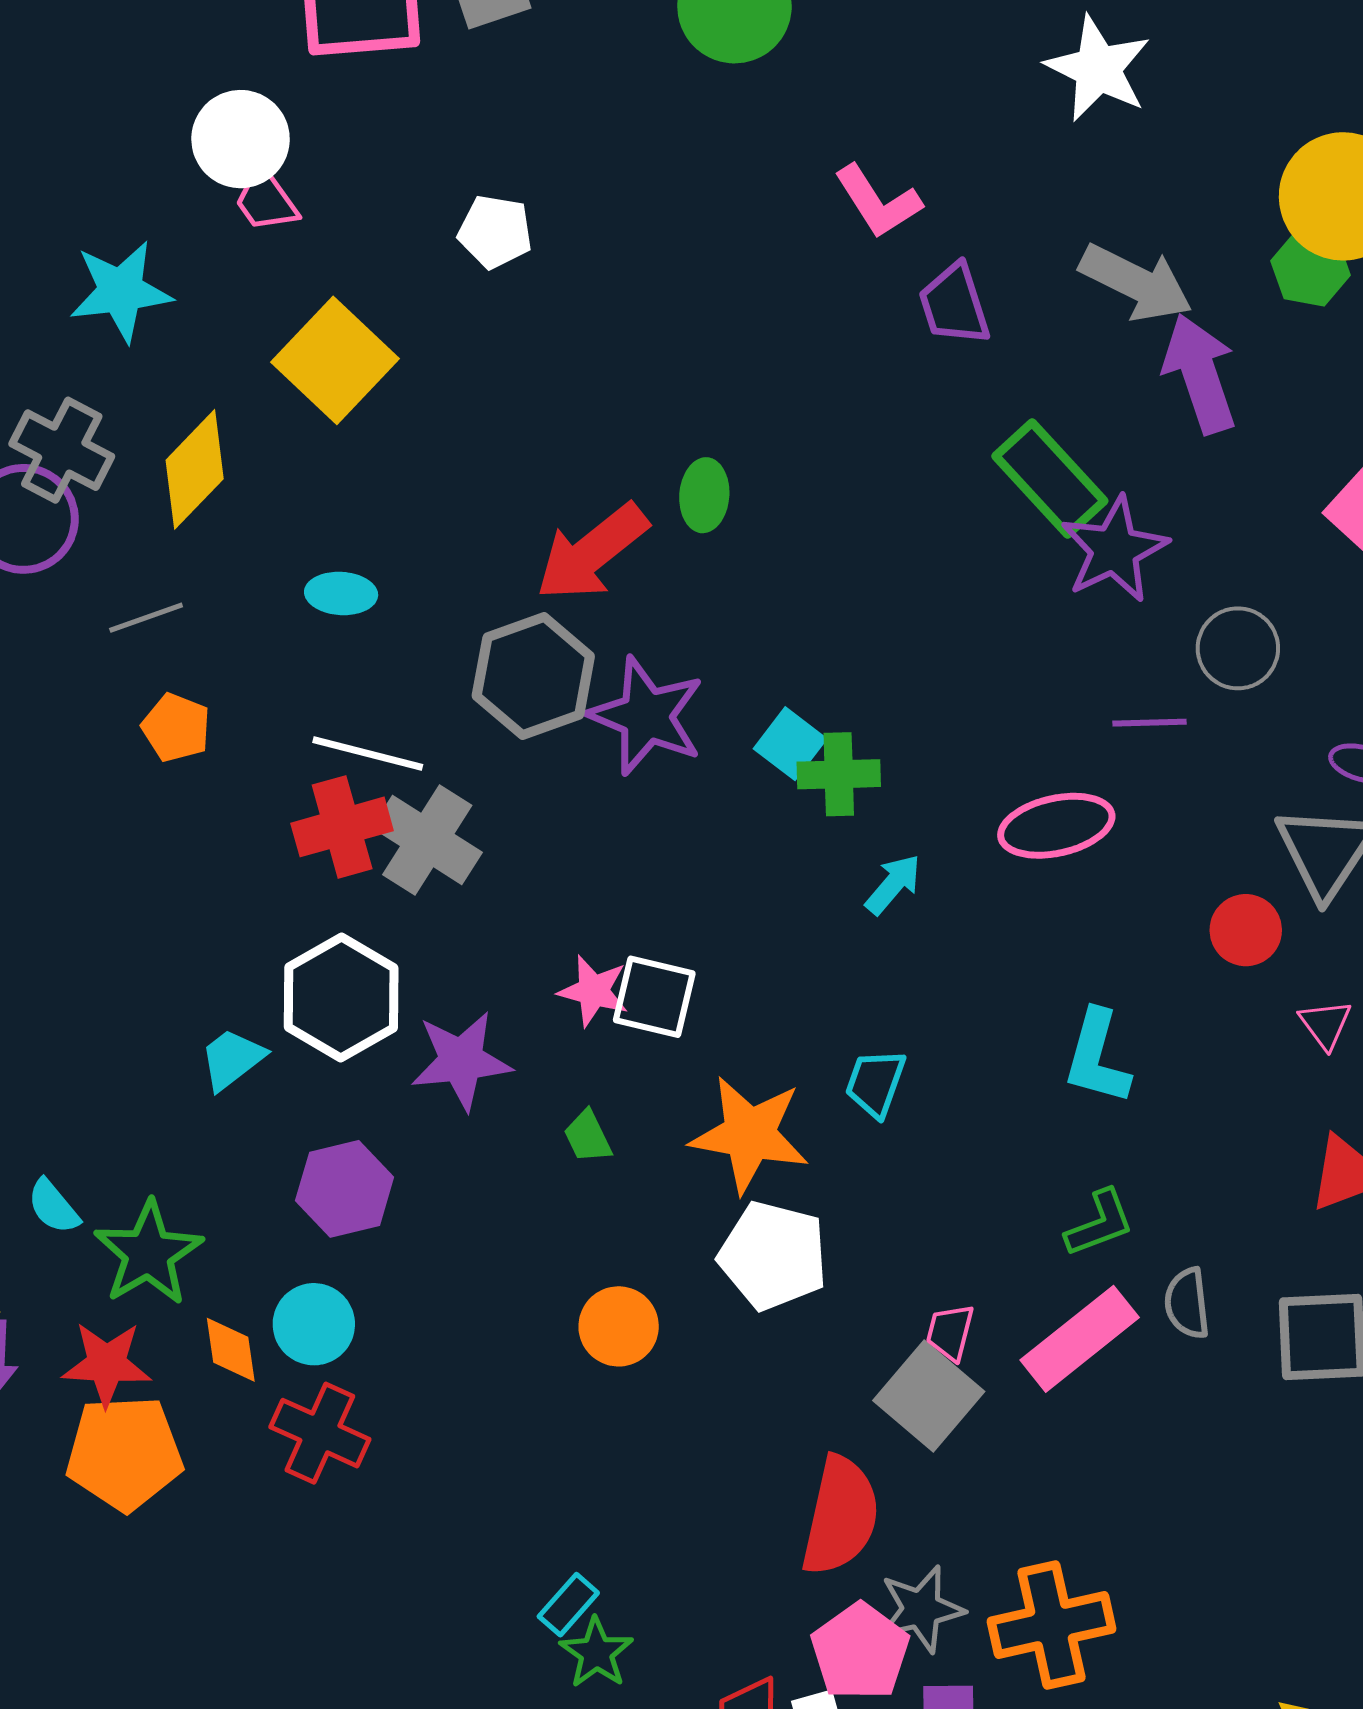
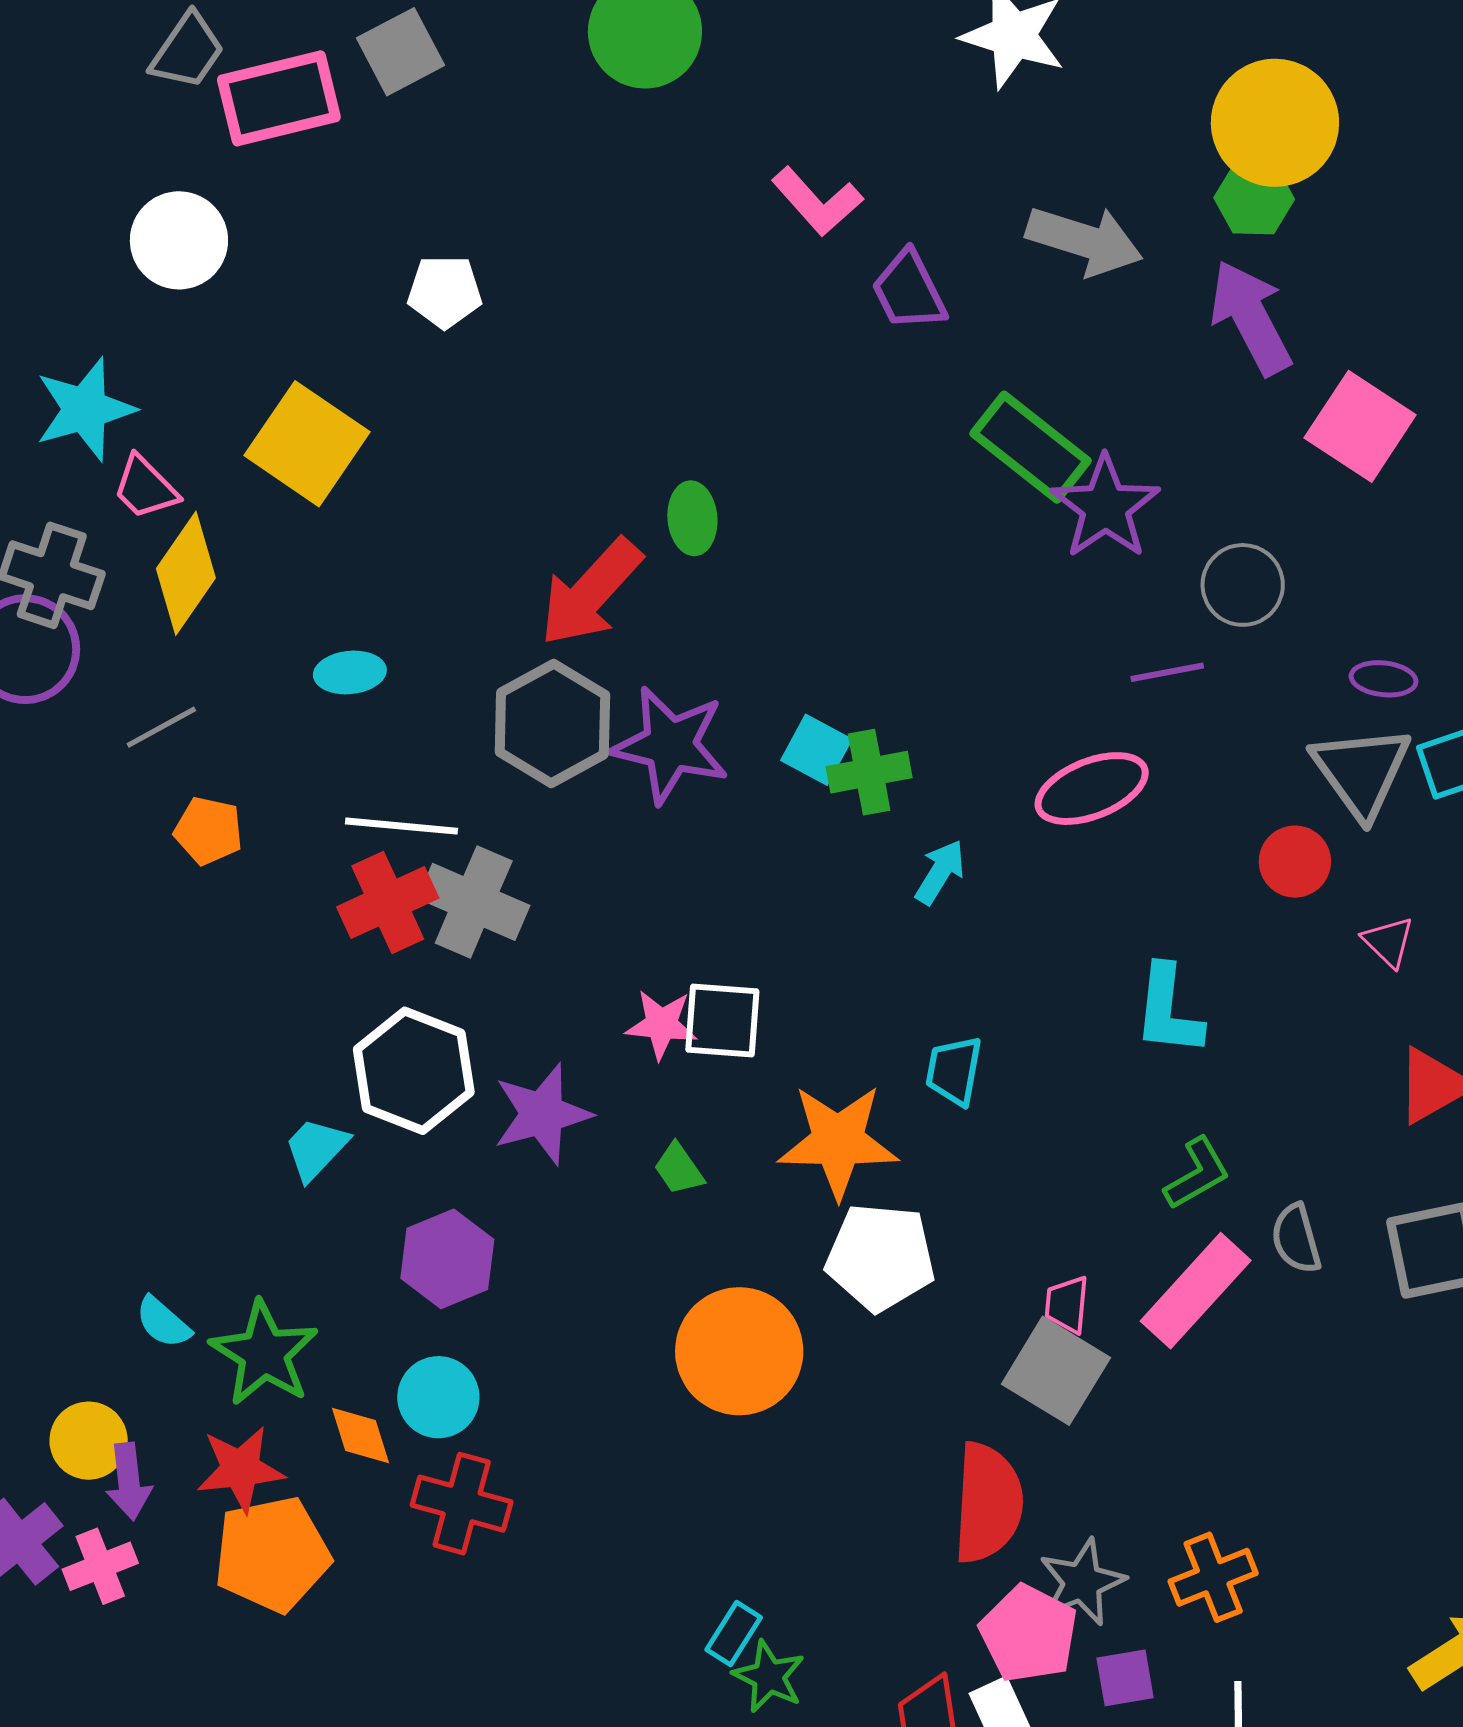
pink trapezoid: (266, 200) -> (145, 487), moved
purple arrow: (1200, 374) -> (1251, 318), moved
orange circle: (619, 1326) -> (739, 1351), size x1.6
orange cross: (1051, 1625) -> (1213, 1577), size x0.7

